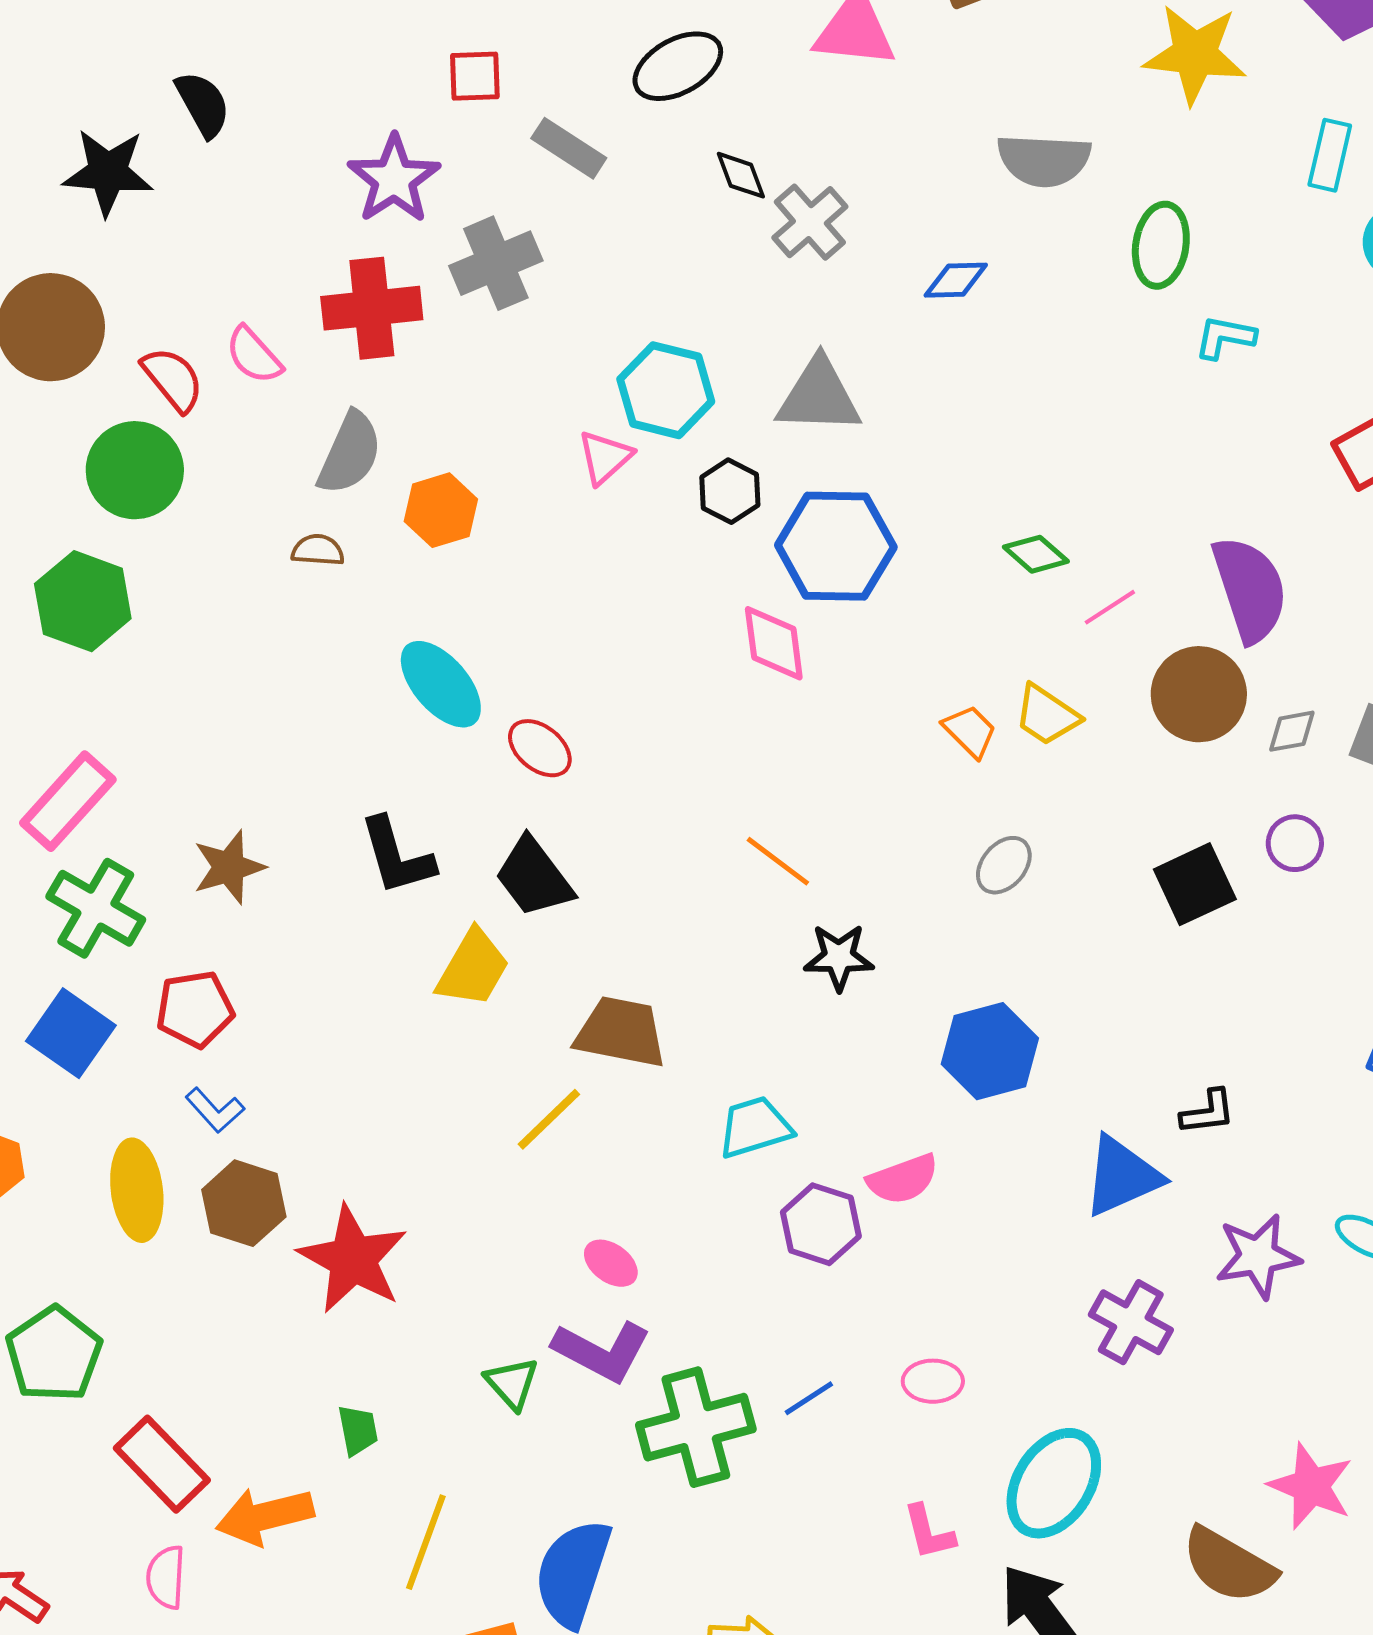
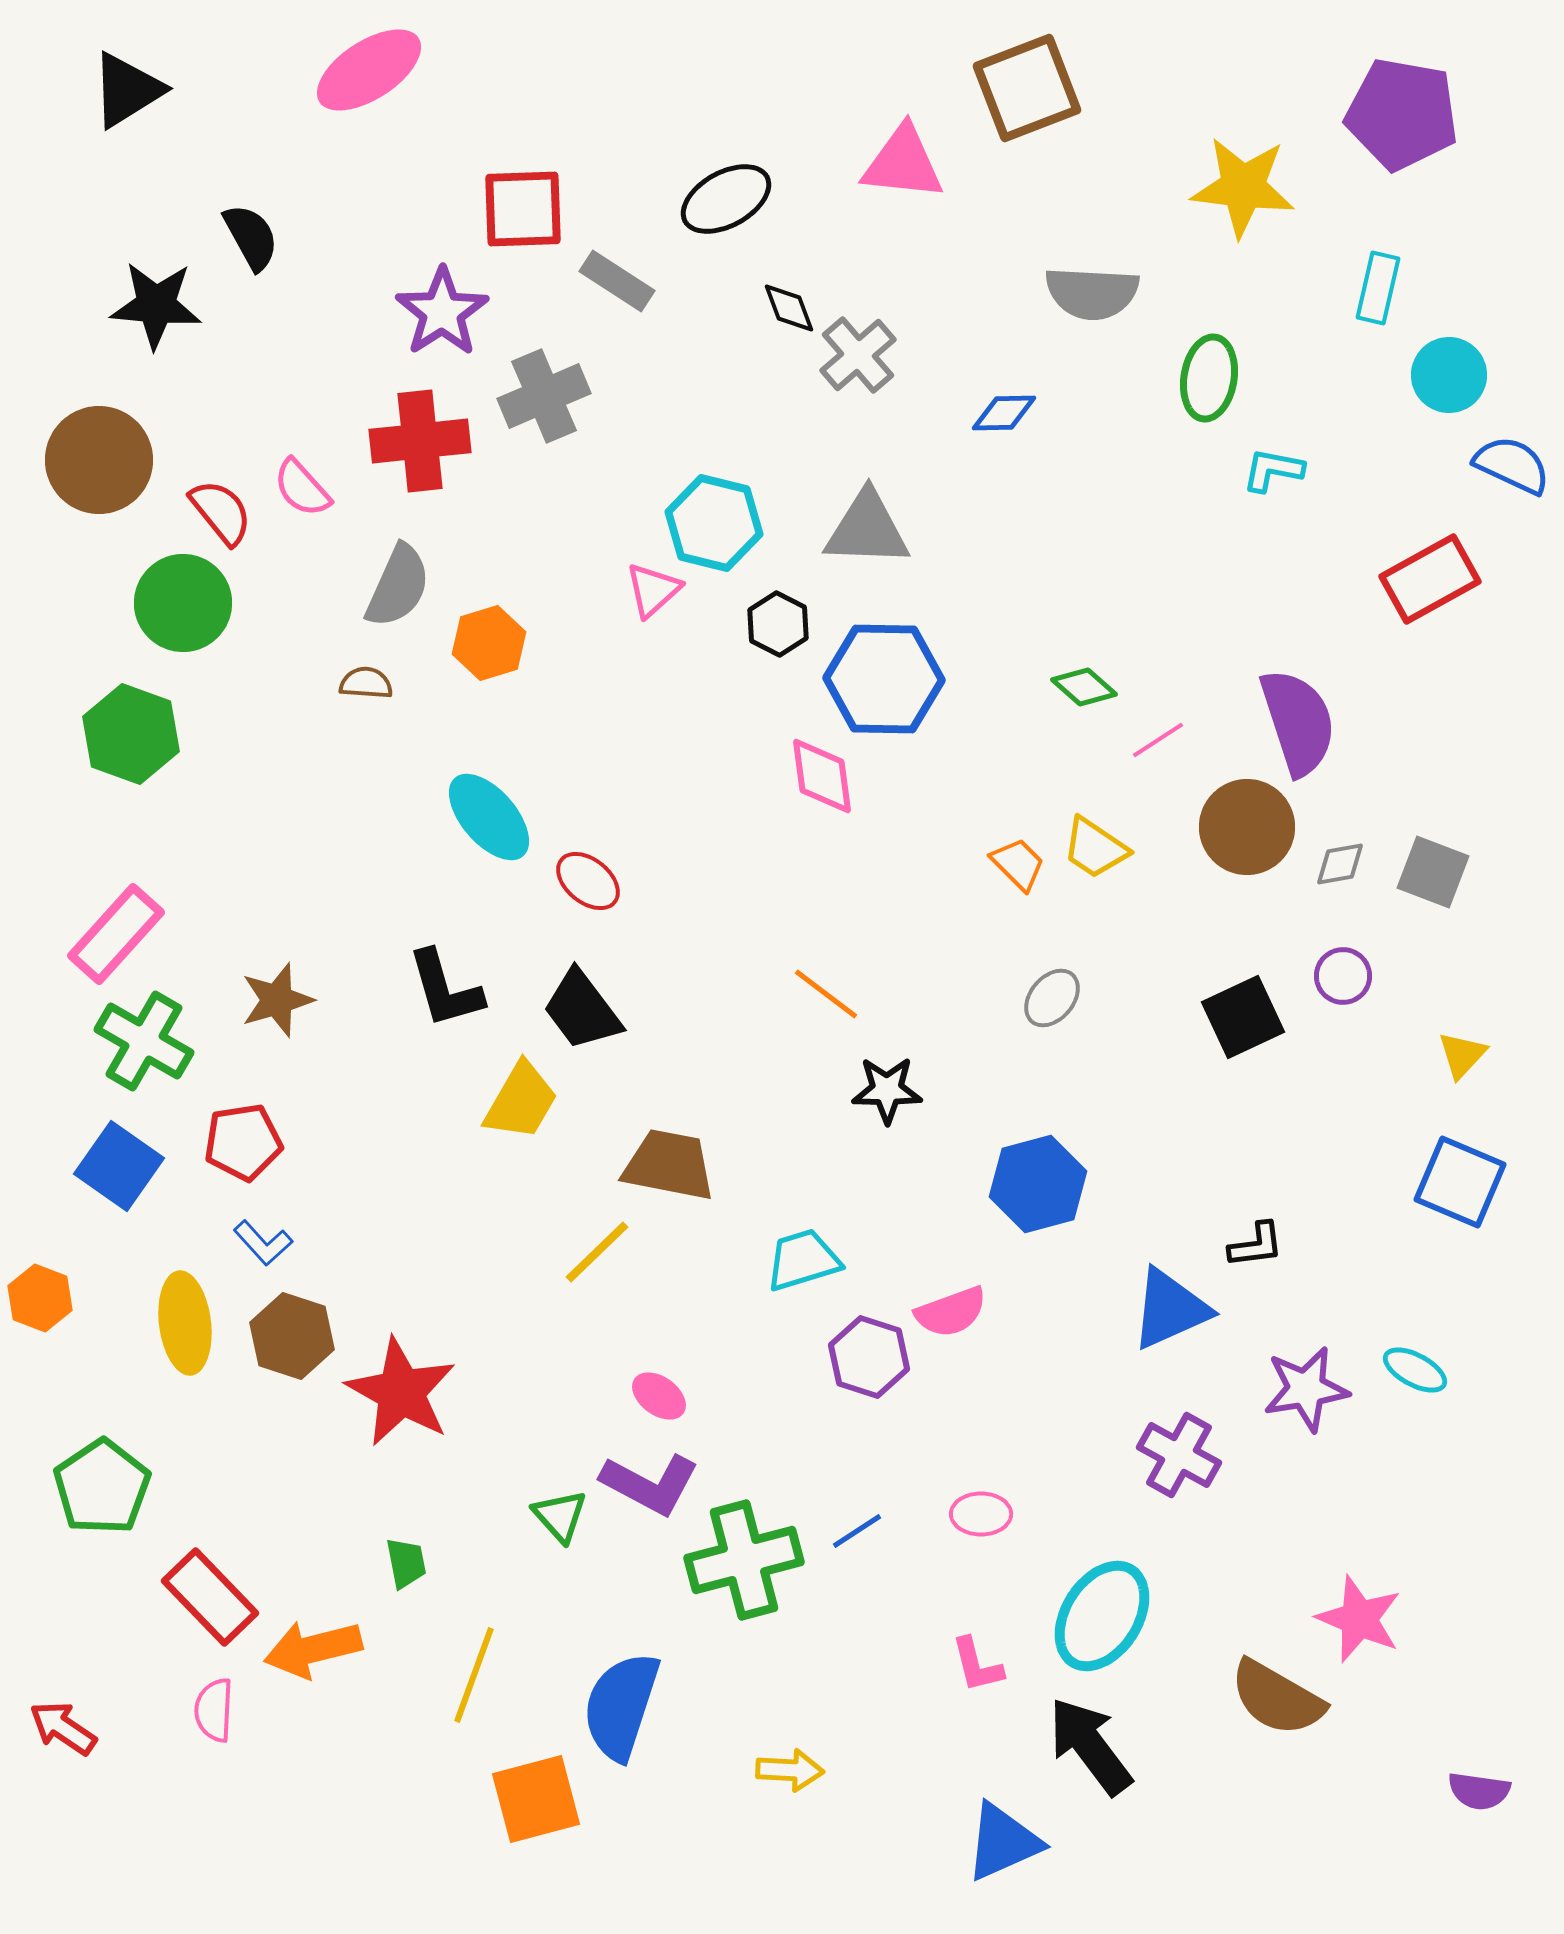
red square: (475, 76) -> (523, 209), size x1.5

